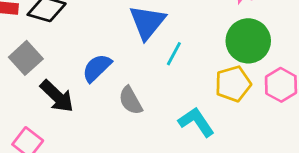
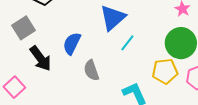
blue semicircle: (97, 68) -> (72, 43), turned -30

